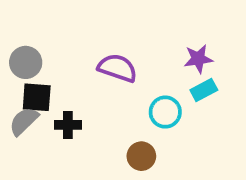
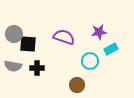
purple star: (198, 59) -> (99, 32), moved
black square: (37, 97) -> (28, 44), moved
gray semicircle: (24, 121) -> (13, 66), turned -126

